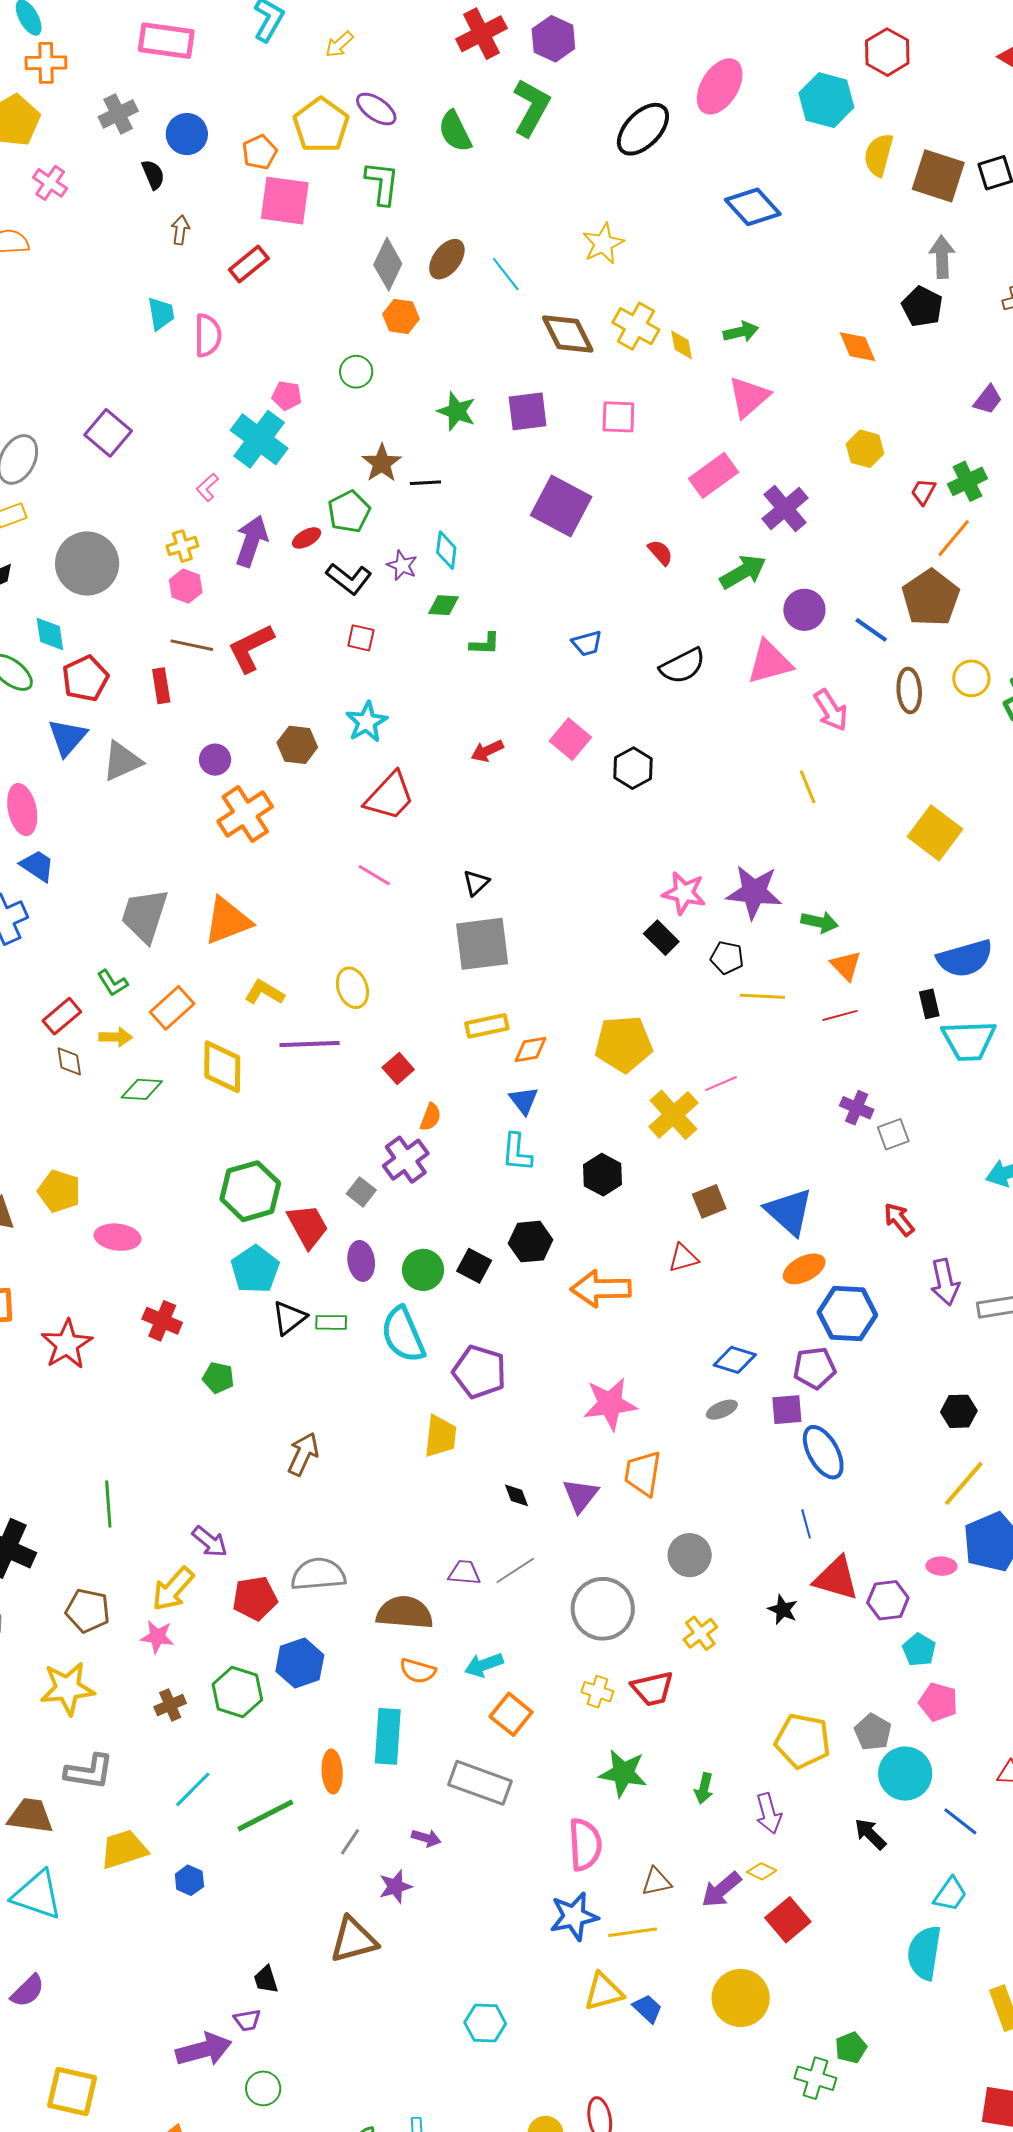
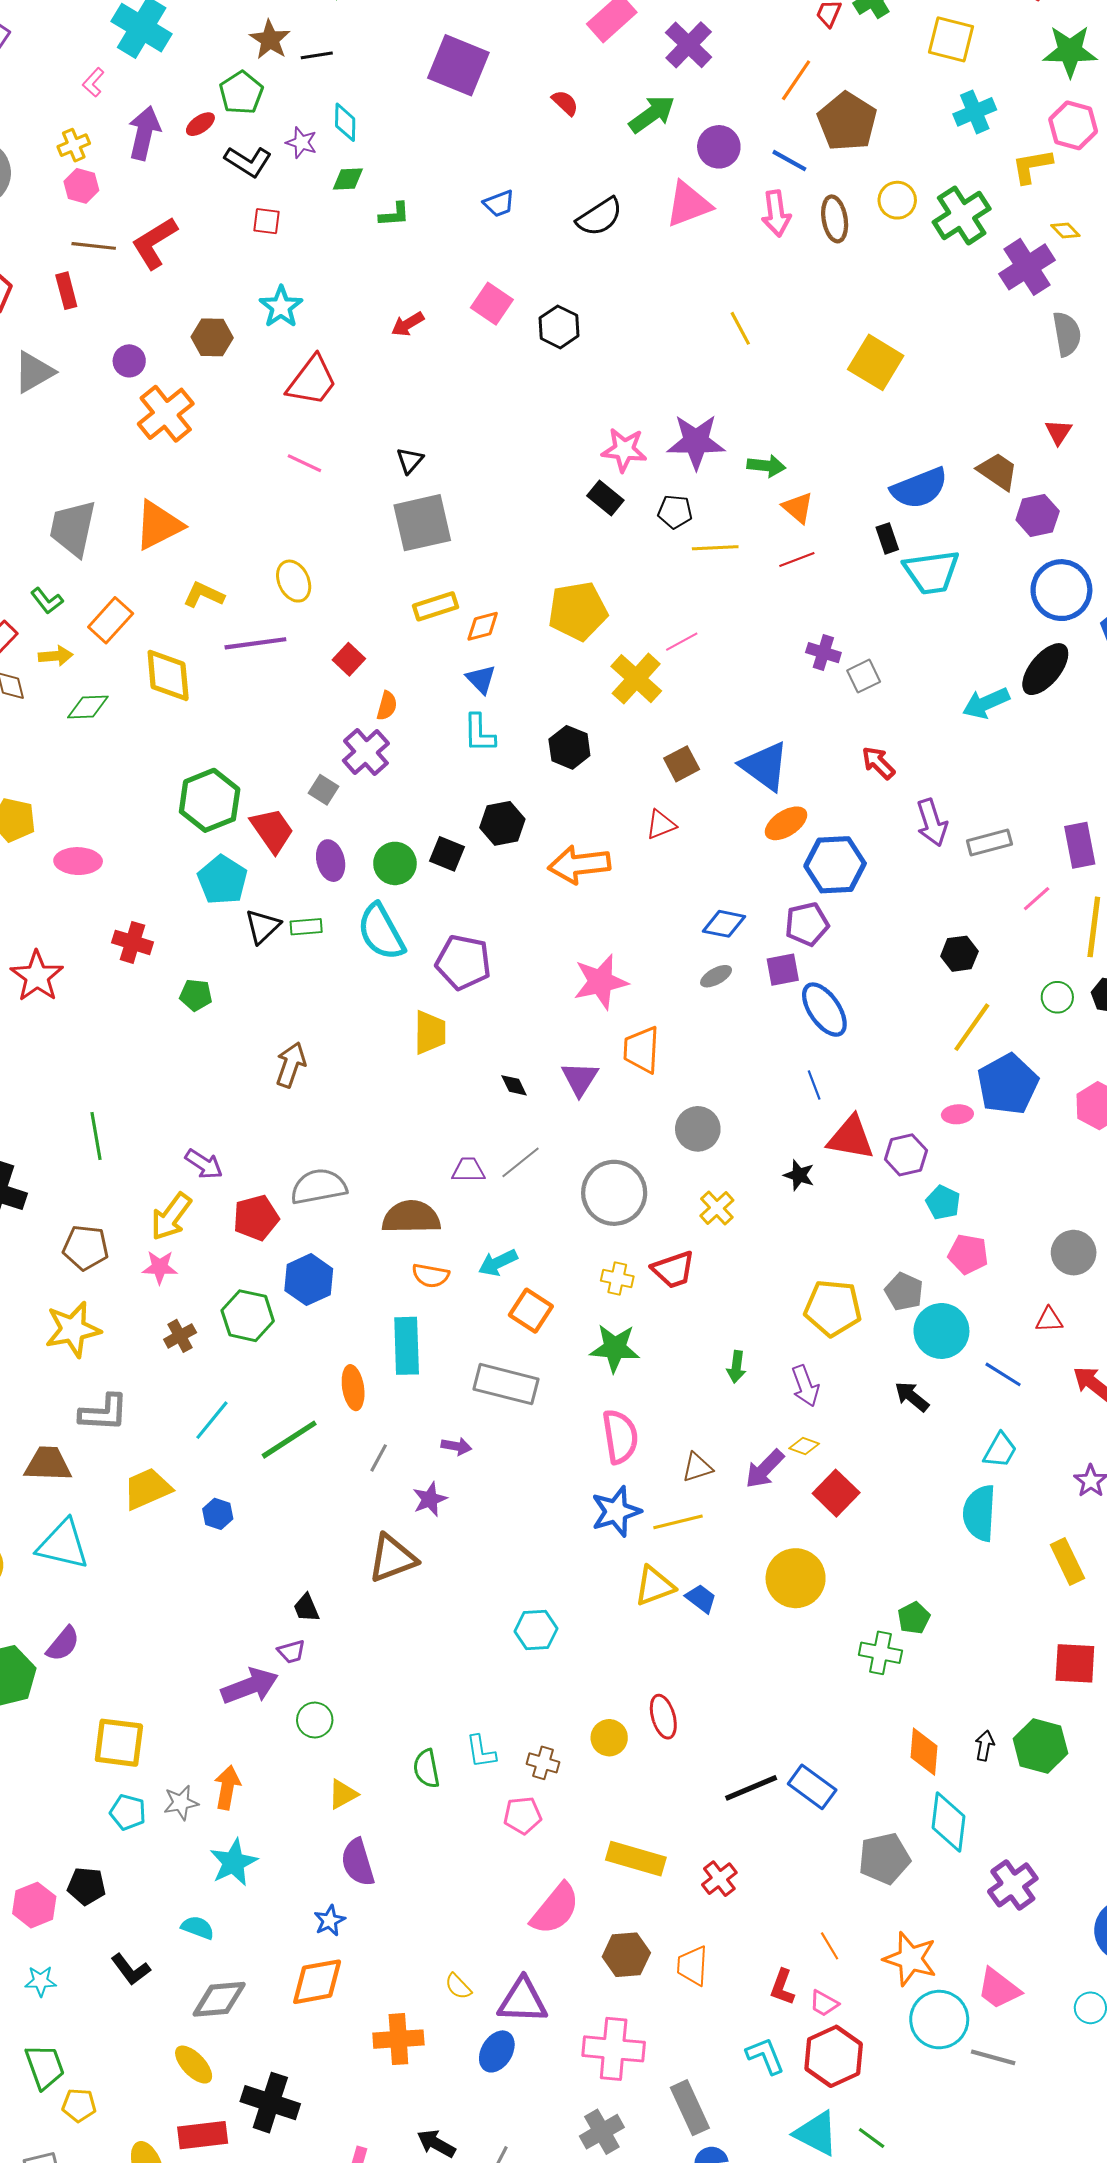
orange line: (954, 538) -> (796, 80), moved
pink arrow: (831, 710) -> (776, 213), moved, turned 30
green star: (623, 1773) -> (615, 1348), moved

